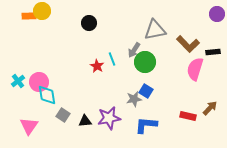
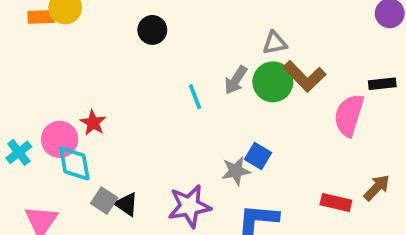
gray triangle: (155, 30) -> (275, 43), size x0.6
brown L-shape: (188, 44) -> (304, 76), moved
green circle: (145, 62) -> (273, 82), moved
red star: (97, 66) -> (93, 123), moved
cyan cross: (18, 81) -> (19, 152), moved
black triangle: (85, 121) -> (126, 204), moved, turned 40

